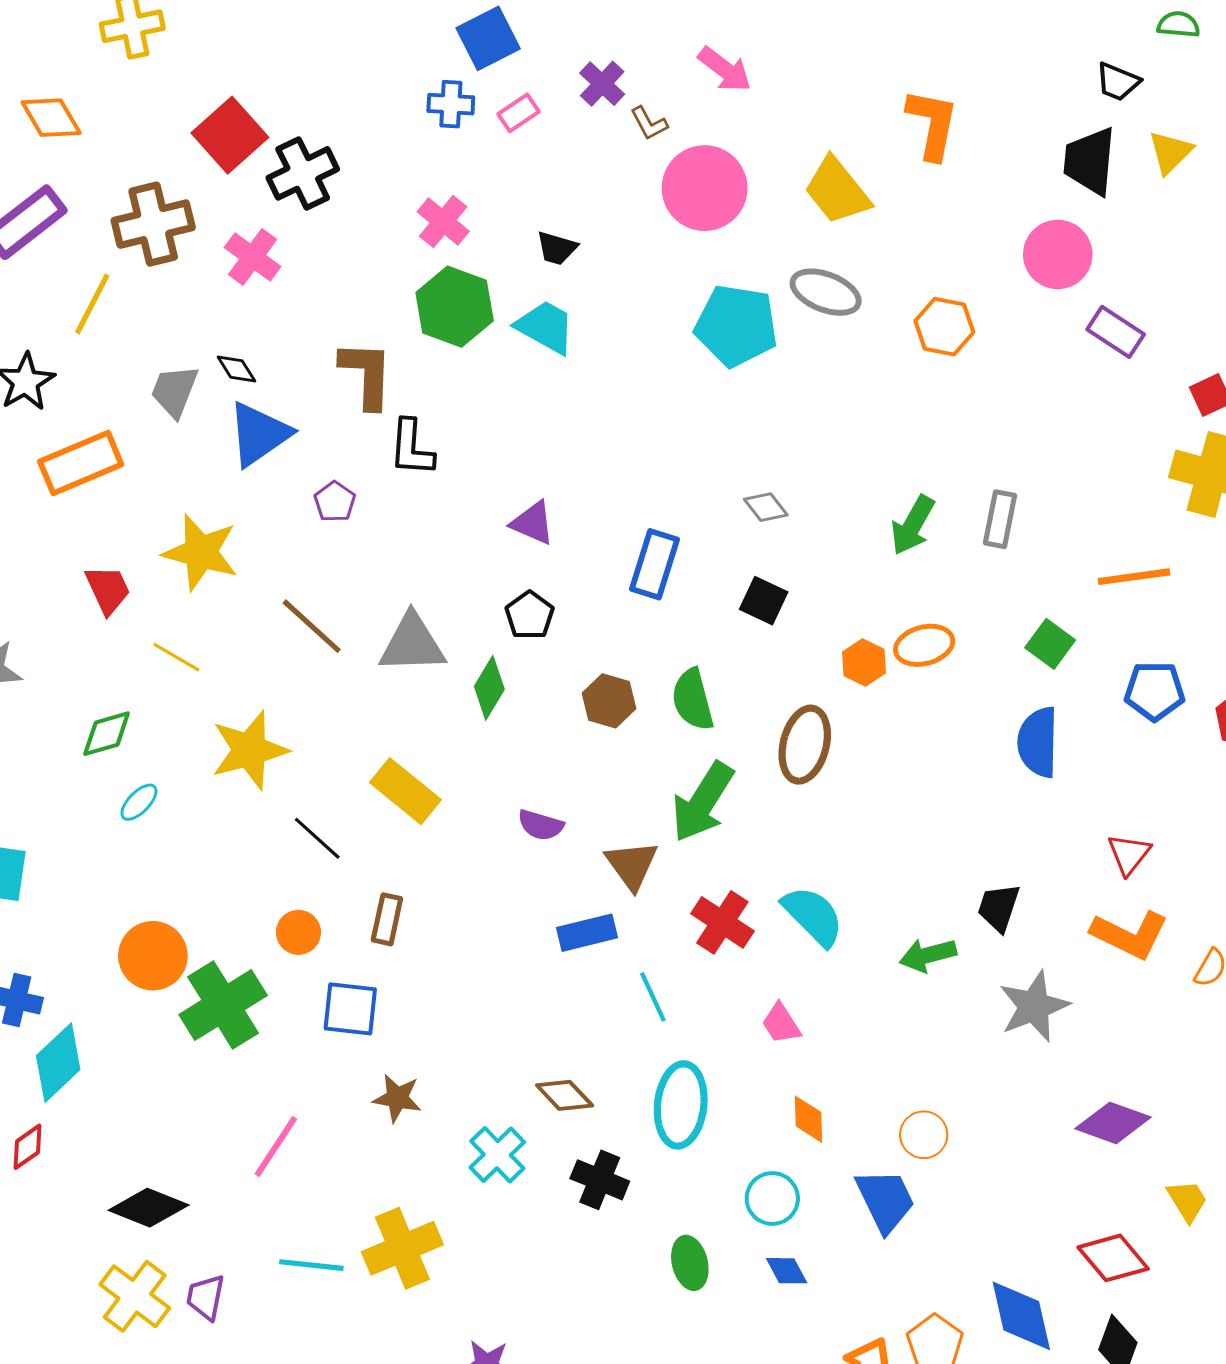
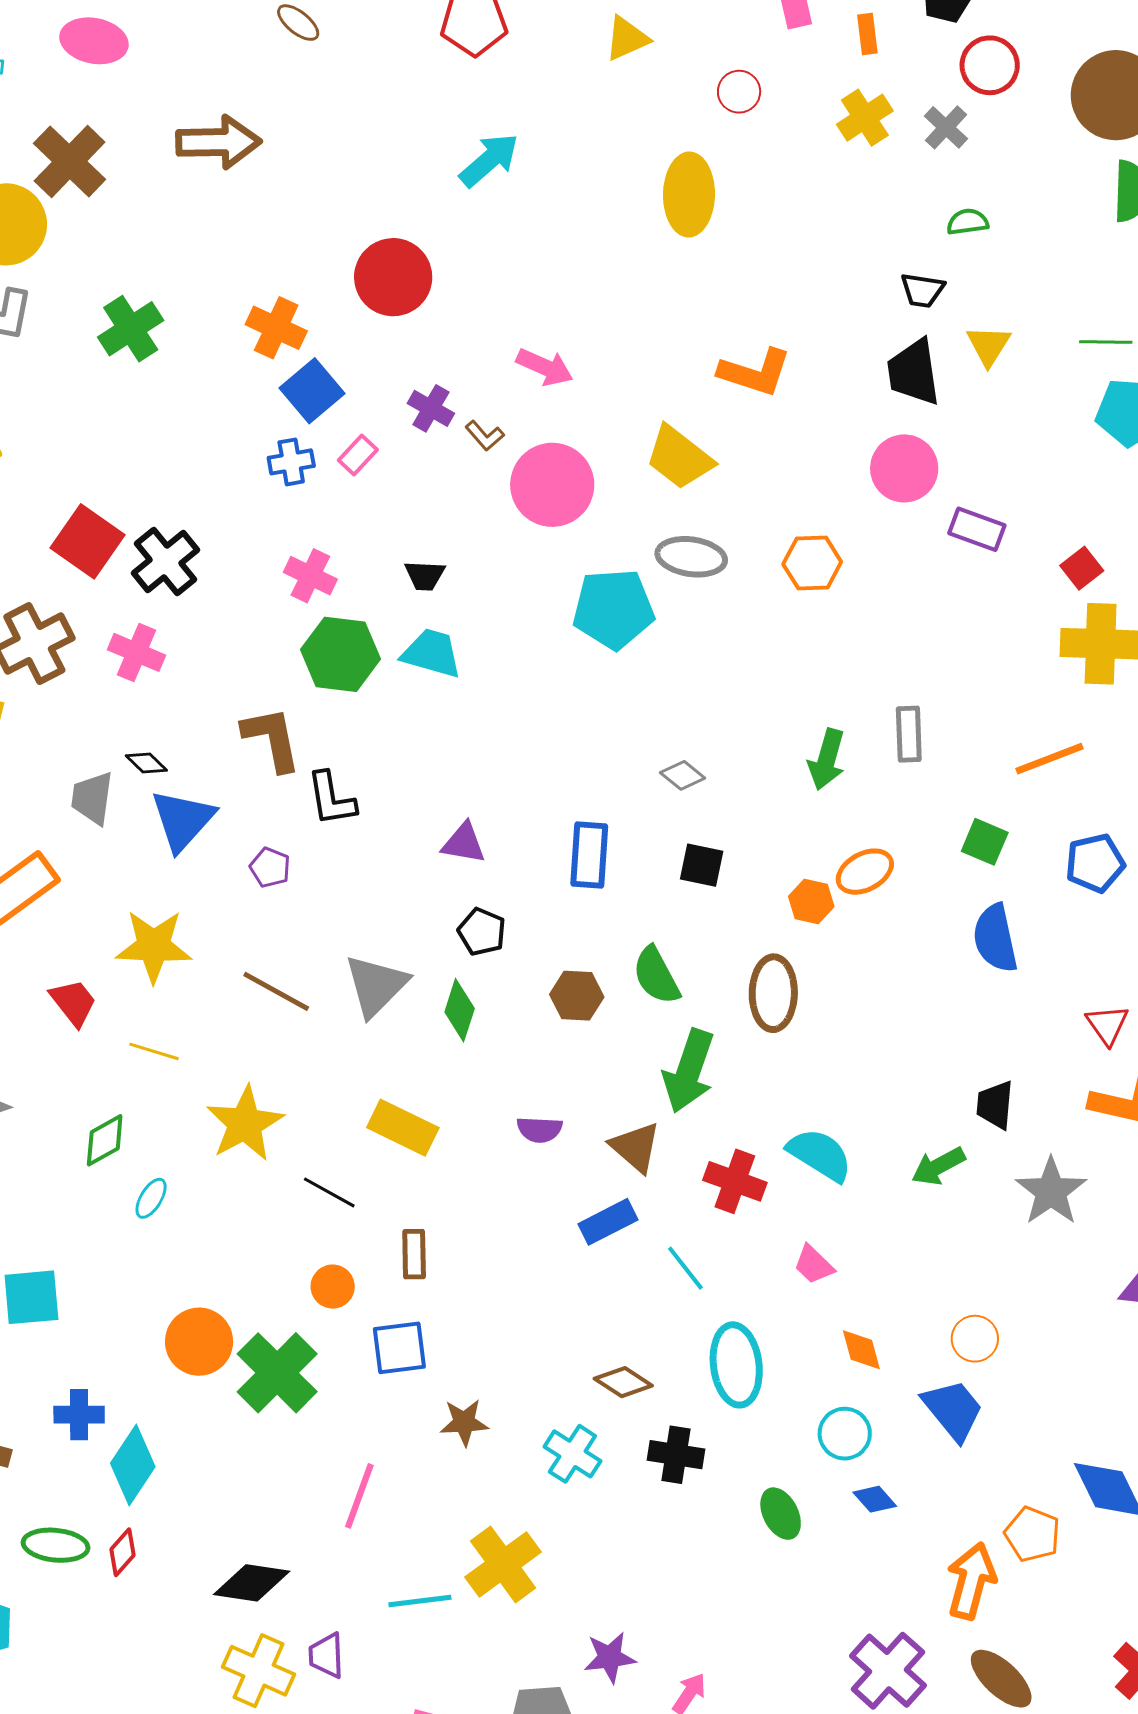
orange L-shape: (932, 124) -> (755, 372), turned 110
gray triangle: (412, 644) -> (376, 985), turned -30

